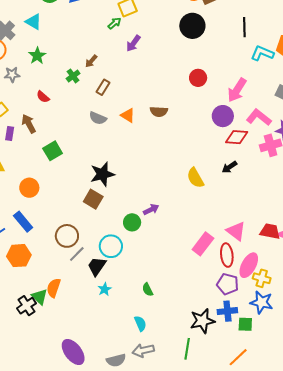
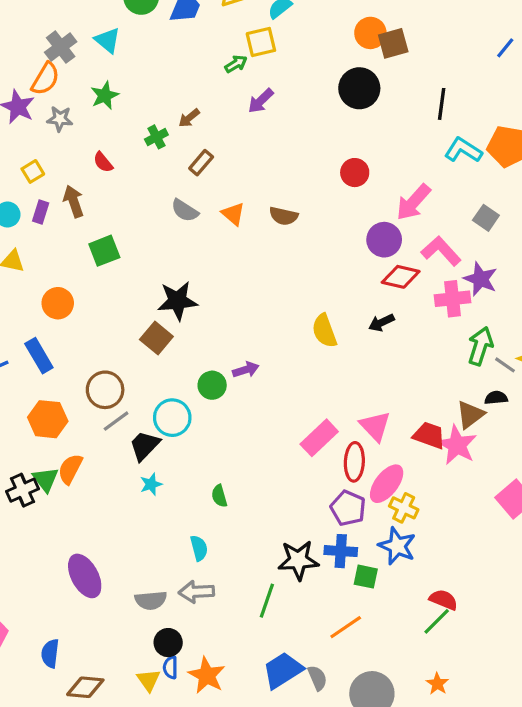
orange hexagon: (19, 256) -> (48, 419), moved

